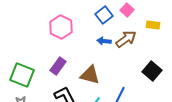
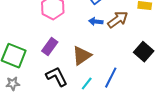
brown triangle: (90, 75) -> (82, 56), turned -50

